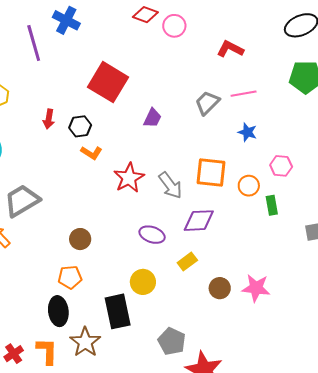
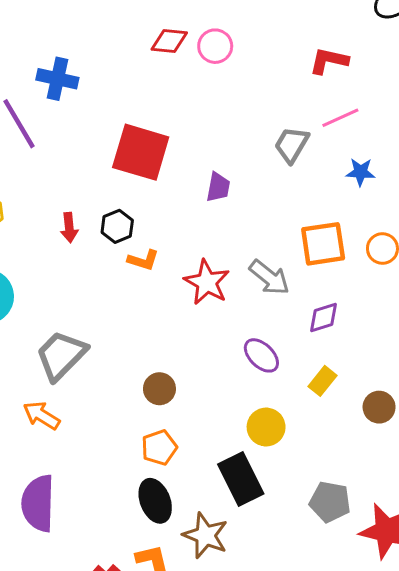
red L-shape: (230, 49) -> (329, 61), moved
purple diamond: (199, 221) -> (323, 318), size x0.7
purple ellipse: (152, 235) -> (261, 355), turned 40

